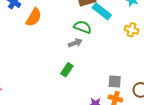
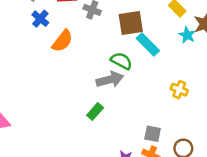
yellow cross: (132, 30) -> (179, 90), moved
gray arrow: (75, 43) -> (110, 79), size x1.5

